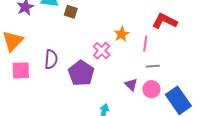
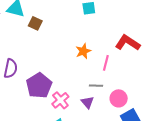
pink cross: (102, 51) -> (60, 100), moved
gray line: (153, 66) -> (96, 86), moved
pink circle: (151, 89) -> (119, 98), moved

